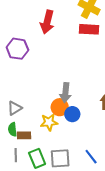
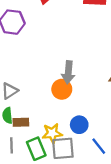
blue circle: (72, 114) -> (79, 125), moved
yellow star: (49, 122) -> (52, 133), moved

